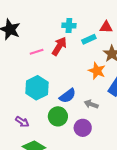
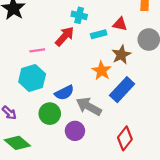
pink line: (37, 52) -> (37, 50), moved
gray arrow: (91, 104) -> (89, 106), size x1.6

